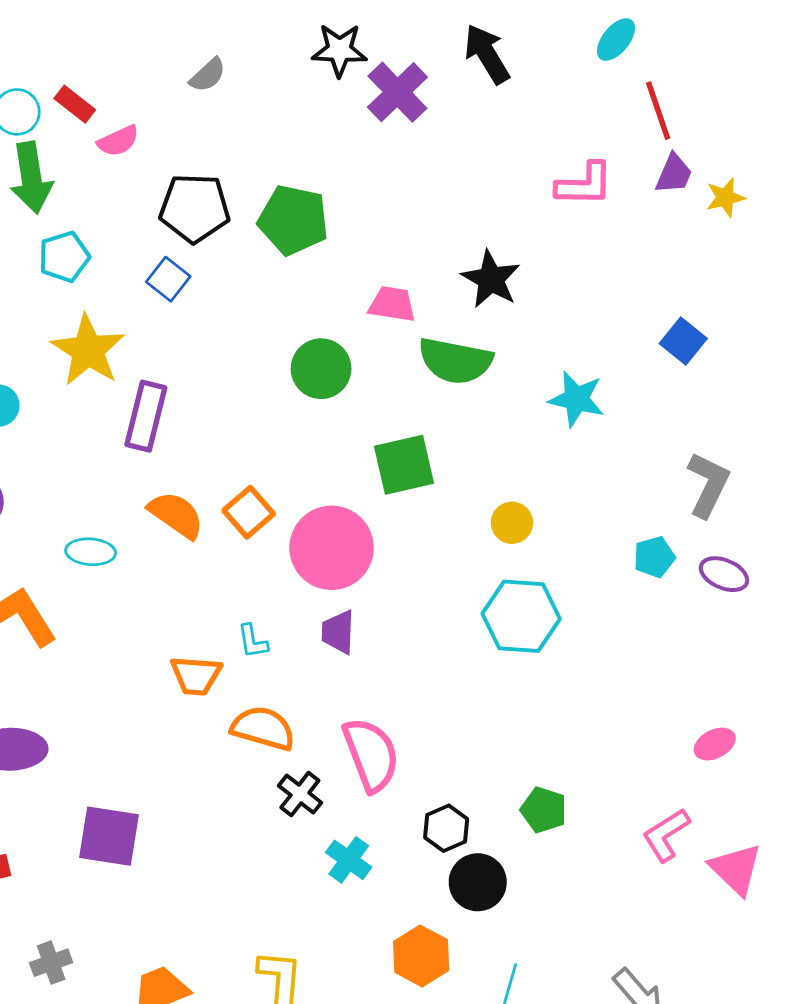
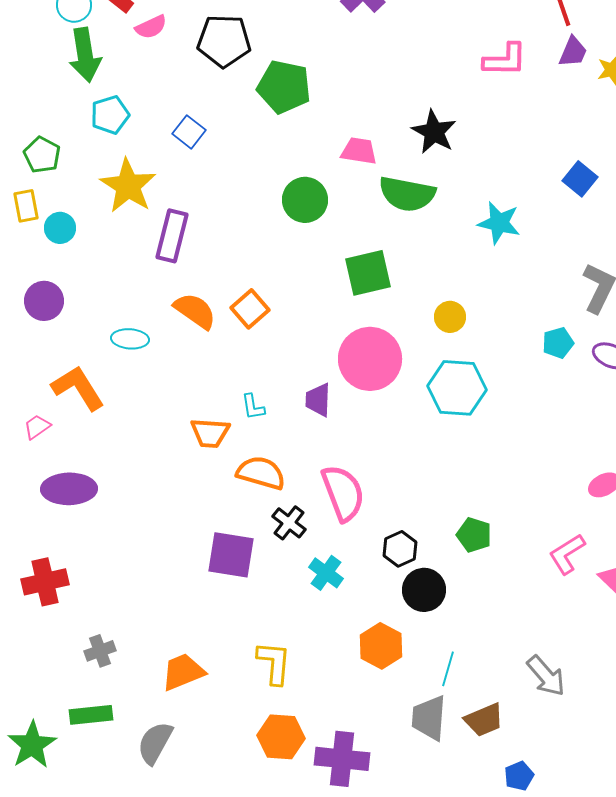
black pentagon: (195, 208) -> (224, 41), moved
pink circle: (332, 548) -> (370, 359), moved
purple square: (109, 836) -> (231, 555), moved

